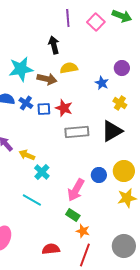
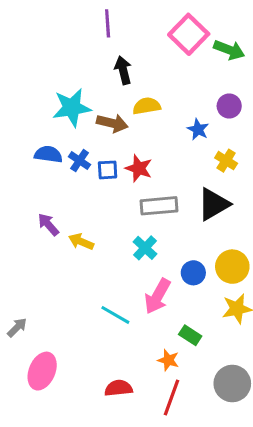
green arrow: (122, 16) -> (229, 50), moved
purple line: (68, 18) -> (108, 23), moved
pink square: (96, 22) -> (189, 34), size x1.4
cyan cross: (42, 172) -> (145, 248), moved
cyan line: (32, 200) -> (115, 315), moved
green rectangle: (73, 215) -> (190, 335), moved

